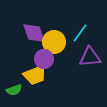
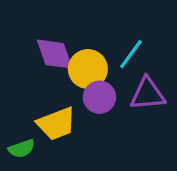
purple circle: (44, 59) -> (99, 97), moved

